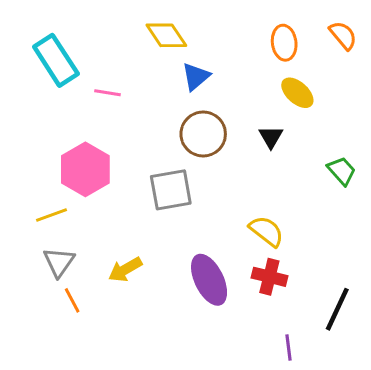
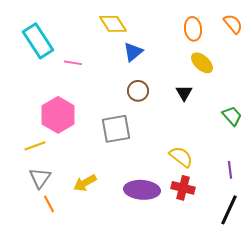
brown circle: (203, 134) -> (138, 91), size x0.7
purple ellipse: (209, 280) -> (142, 190), turned -60
purple line: (289, 347) -> (230, 170), moved

